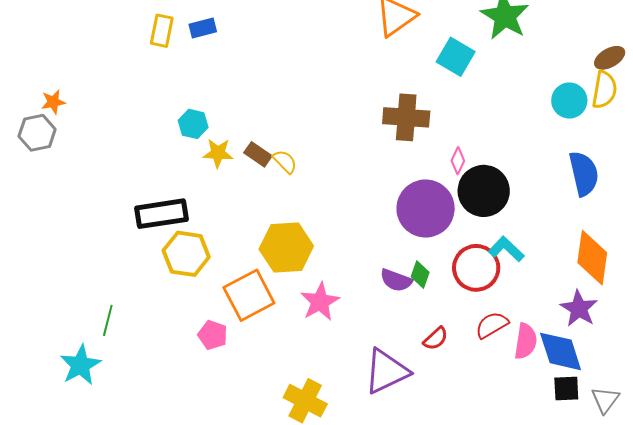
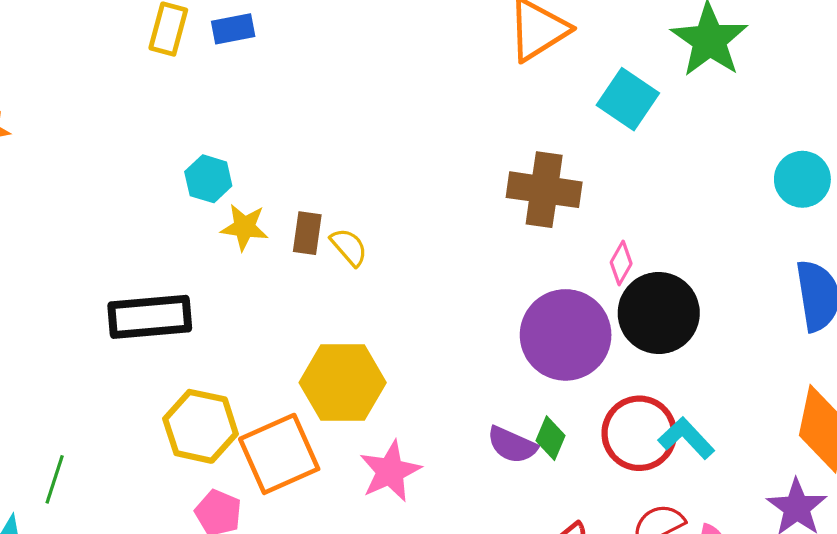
brown rectangle: (258, 154) -> (307, 233), turned 60
cyan L-shape: (506, 249) -> (686, 438), moved
yellow hexagon: (186, 254) -> (201, 426), moved

